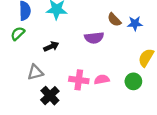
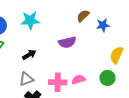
brown semicircle: (114, 20) -> (83, 16), moved, turned 96
gray triangle: (35, 72) -> (26, 79), moved

